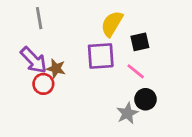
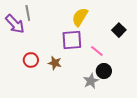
black square: (140, 42) -> (119, 30), moved, turned -32
purple arrow: (34, 60) -> (15, 24), moved
brown star: (56, 68) -> (55, 63), moved

